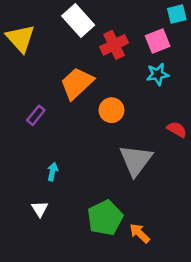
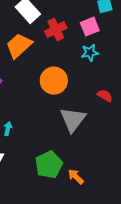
orange trapezoid: (77, 83) -> (19, 46), moved
orange circle: (111, 110) -> (54, 81), size x1.4

